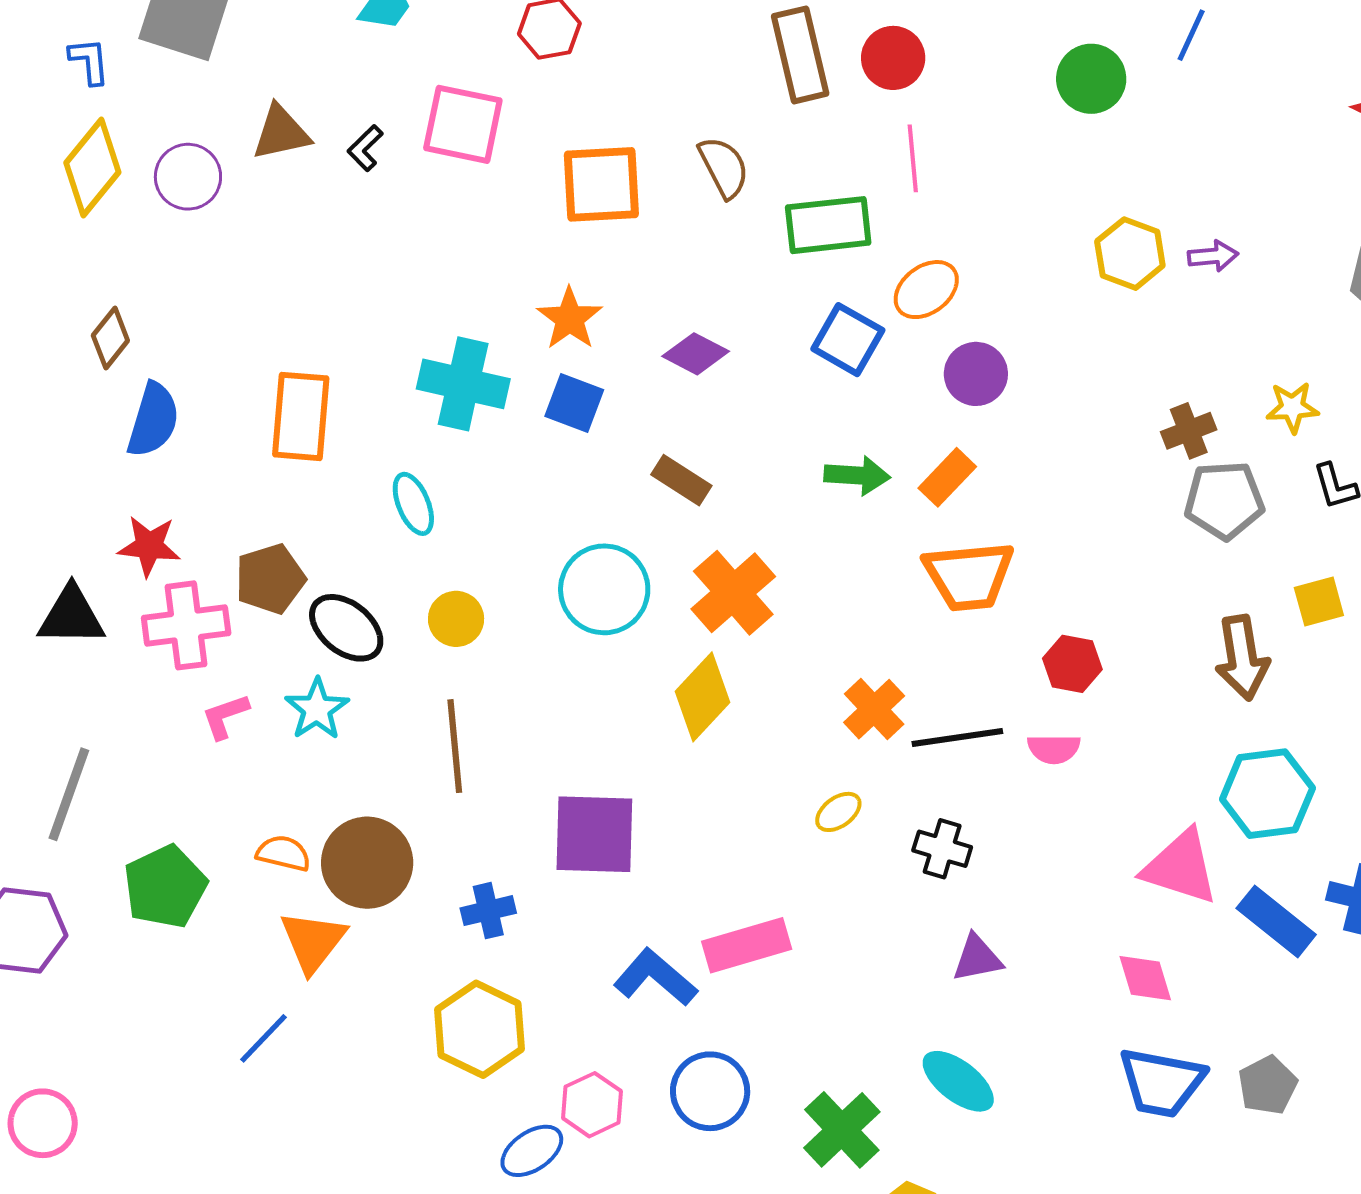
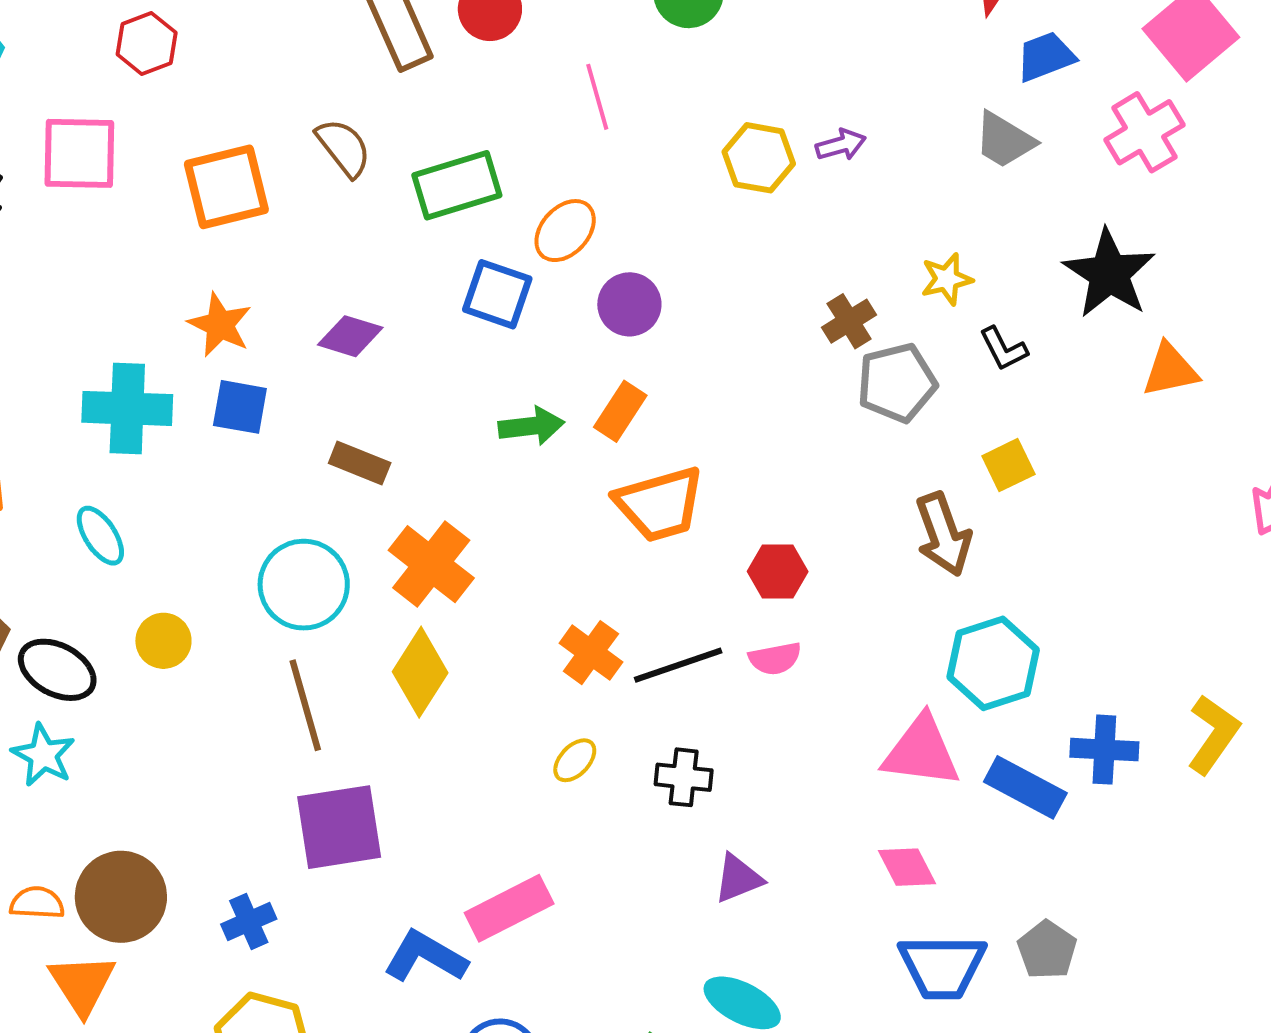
pink line: (913, 158) -> (597, 97), moved
brown line: (455, 746) -> (305, 705), moved

